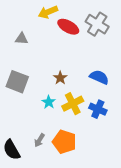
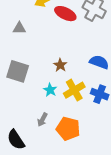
gray arrow: (39, 140) -> (42, 120), moved

